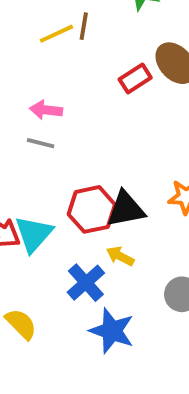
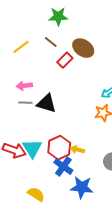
brown line: (84, 26) -> (51, 42), moved, turned -48
red hexagon: (92, 209) -> (59, 148), moved
black triangle: (126, 209) -> (47, 103), moved, turned 40

